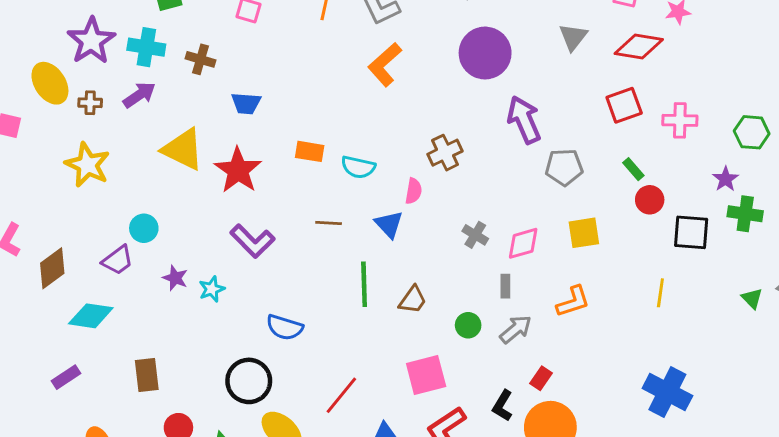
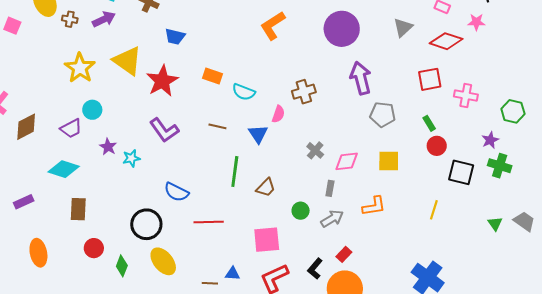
yellow star: (87, 165) -> (80, 68), moved
cyan diamond: (91, 316) -> (64, 169), moved
red line: (341, 395) -> (209, 222), moved, turned 40

